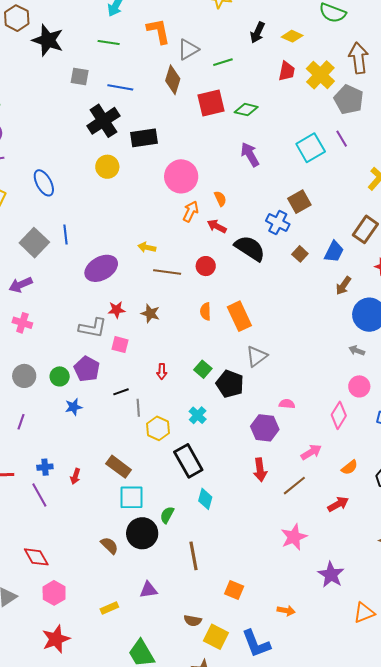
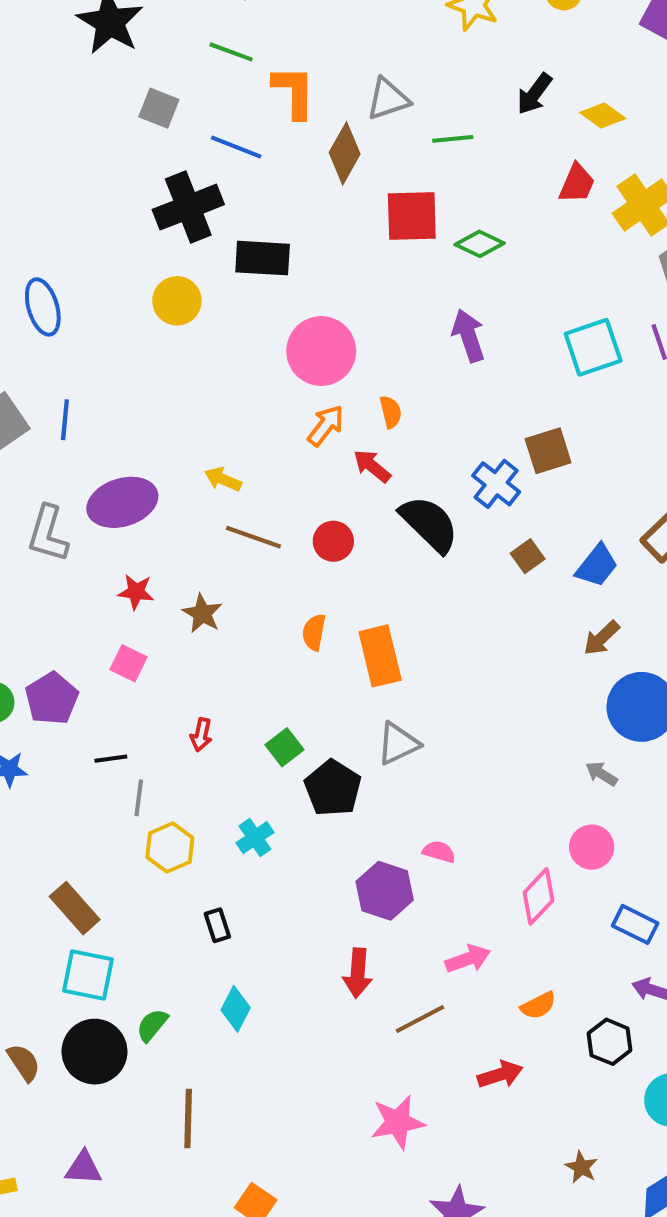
orange L-shape: (158, 31) -> (294, 92), moved
gray L-shape: (93, 328) -> (48, 534), moved, turned 84
black rectangle: (188, 461) -> (217, 925), size x0.5

